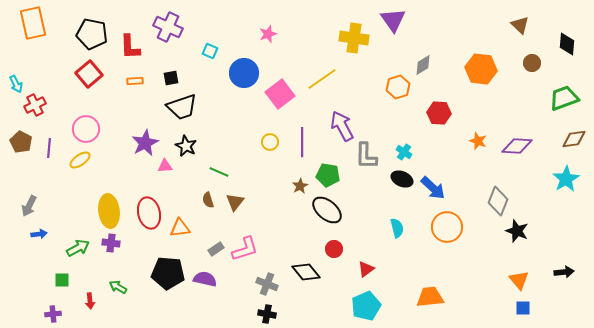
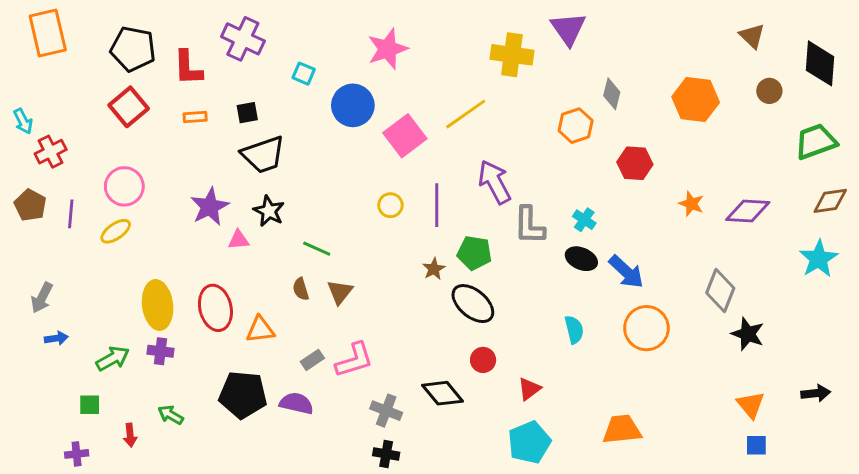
pink star: (268, 34) -> (388, 49), size x1.6
black diamond: (567, 44) -> (820, 63), size x1.4
gray diamond: (423, 65) -> (612, 94), turned -45

